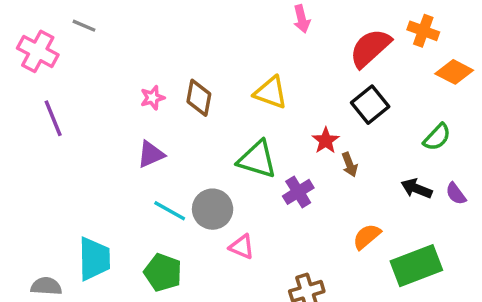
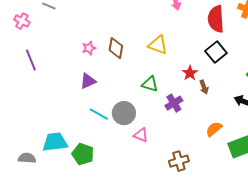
red semicircle: (370, 48) -> (216, 19), turned -52
pink cross: (38, 51) -> (22, 21), size x0.7
green triangle: (257, 159) -> (150, 84), size x0.7
cyan trapezoid: (94, 259) -> (55, 142), turned -96
green pentagon: (163, 272) -> (83, 154), moved

